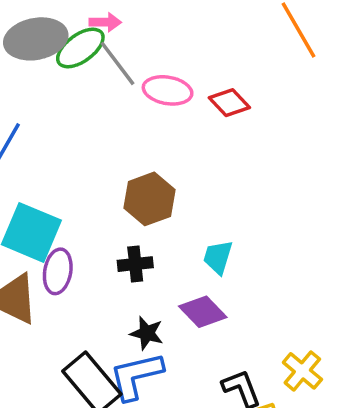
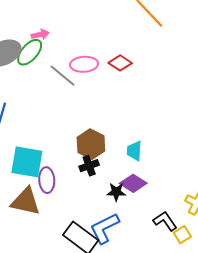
gray line: (117, 63) -> (62, 76), moved
brown hexagon: (150, 199) -> (91, 144), moved
black star: (147, 333) -> (116, 192), moved

